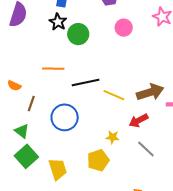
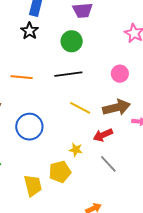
pink circle: (124, 28) -> (120, 74), moved
green circle: (78, 34) -> (72, 41), moved
black line: (86, 83) -> (68, 74), moved
yellow trapezoid: (58, 169) -> (33, 186), moved

